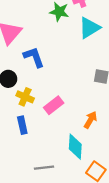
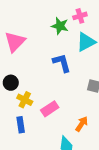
blue L-shape: (34, 57) -> (62, 63), moved

